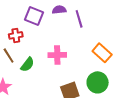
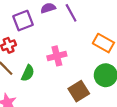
purple square: (34, 16) -> (23, 21), turned -30

